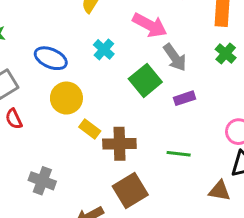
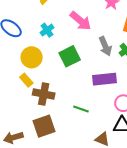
gray arrow: (175, 57) -> (105, 46), moved
yellow circle: (66, 98) -> (32, 57), moved
purple rectangle: (185, 98) -> (105, 79), moved, size x1.6

